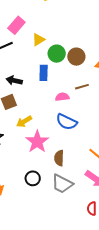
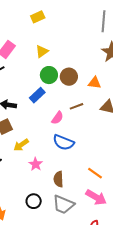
yellow triangle: (38, 40) -> (42, 51), moved
blue rectangle: (44, 73) -> (37, 95), turned 49
pink semicircle: (62, 97) -> (57, 118), turned 136
pink star: (37, 142) -> (36, 164), size x0.6

